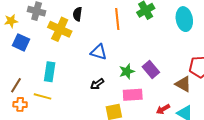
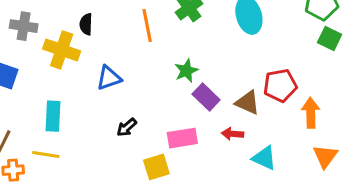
blue triangle: (99, 52) -> (109, 78), moved, turned -30
green star: (127, 71) -> (186, 71), moved
brown triangle: (183, 84) -> (248, 102), moved
red arrow: (163, 109) -> (232, 134), moved, turned 40

